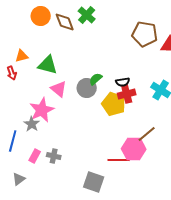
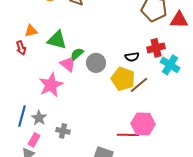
green semicircle: (96, 79) -> (77, 54), moved
red cross: (127, 94) -> (156, 48), moved
gray star: (32, 124) -> (39, 118), moved
brown line: (147, 134) -> (139, 85), moved
pink rectangle: (35, 156) -> (34, 140), moved

